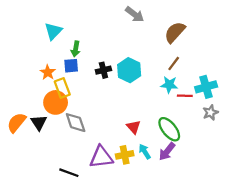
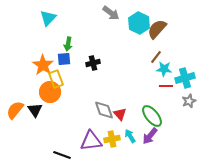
gray arrow: (135, 14) -> (111, 13), moved
cyan triangle: (53, 31) -> (48, 18), moved
cyan hexagon: (129, 70) -> (139, 23), moved
orange star: (48, 72) -> (43, 65), size x1.5
cyan star: (169, 85) -> (164, 69), moved
gray diamond: (76, 123) -> (104, 110), moved

